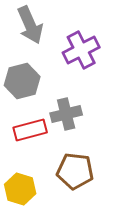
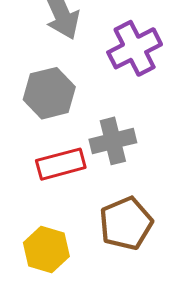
brown pentagon: (75, 171) -> (126, 223), turned -30

